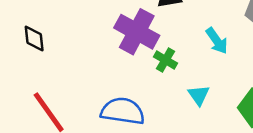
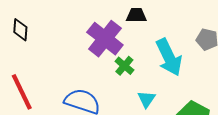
cyan arrow: (217, 41) -> (169, 57), size x1.6

